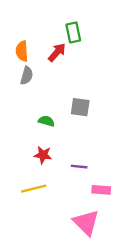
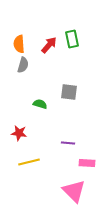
green rectangle: (73, 32) -> (72, 39), moved
red star: (43, 155) -> (19, 133), moved

